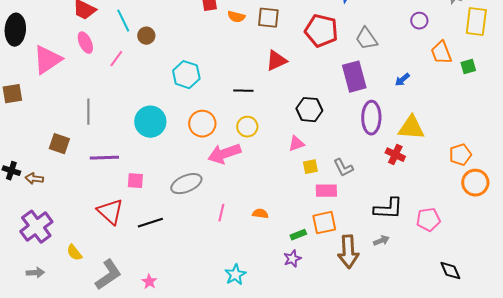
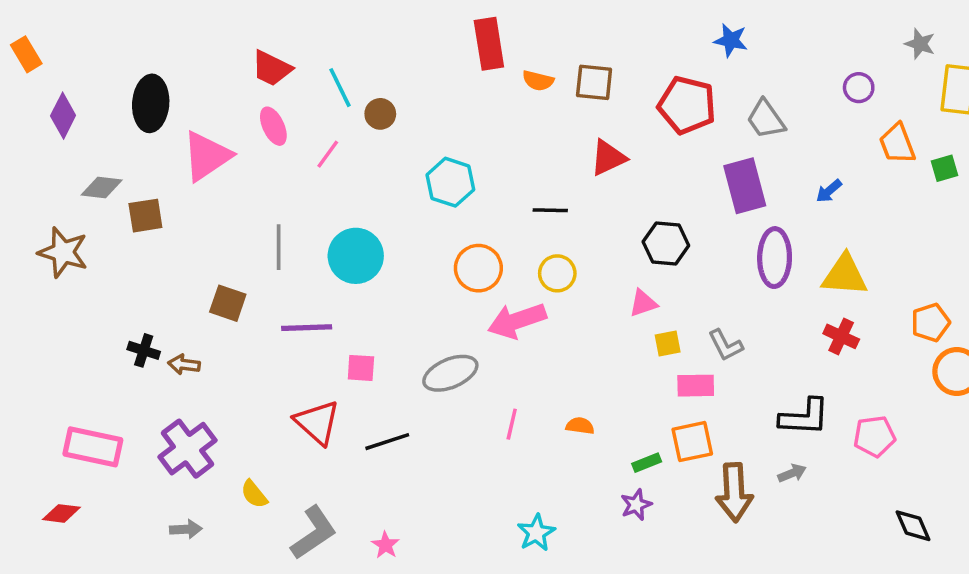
cyan circle: (150, 122) -> (356, 256), moved
red cross: (395, 155) -> (841, 336), moved

